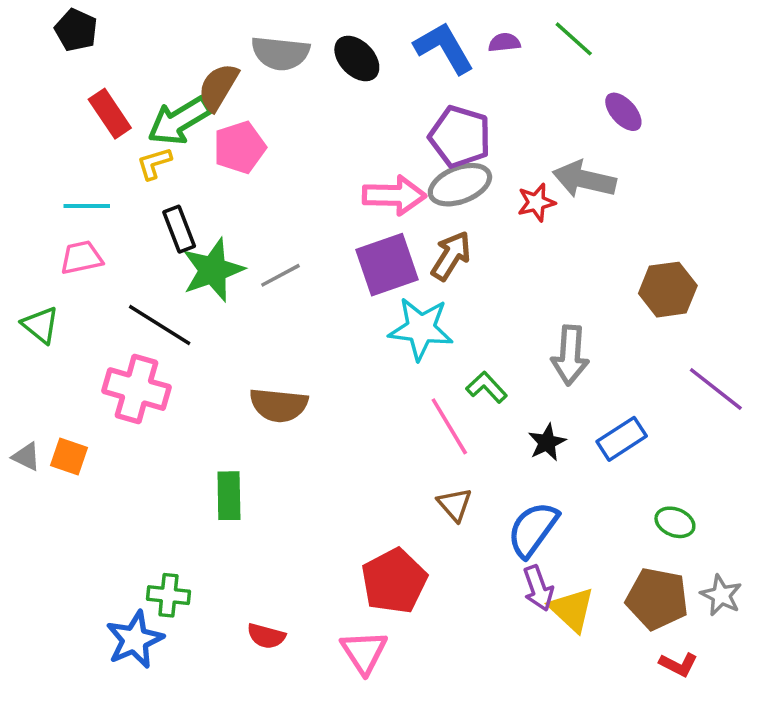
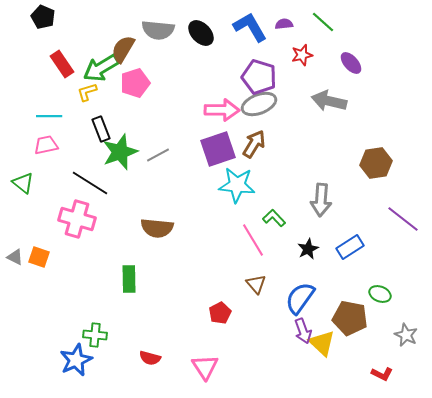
red star: (536, 202) -> (302, 55), moved
red pentagon: (394, 581) -> (220, 313), moved, size x0.6
brown pentagon: (657, 599) -> (350, 318), moved

